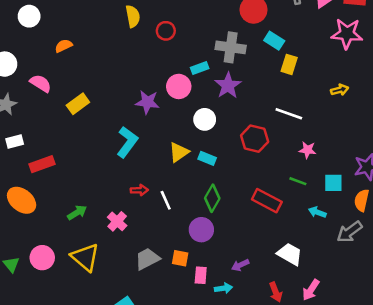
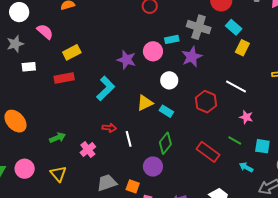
white rectangle: (15, 141) -> (29, 67), moved
red rectangle: (42, 164) -> (64, 78), moved
yellow triangle: (85, 257) -> (58, 174), size x0.7

